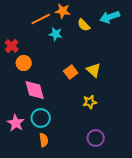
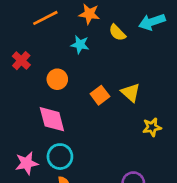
orange line: (41, 19) -> (45, 18), moved
orange circle: (24, 63) -> (57, 79), moved
yellow star: (90, 102) -> (152, 127), moved
pink star: (16, 123) -> (27, 163), turned 30

